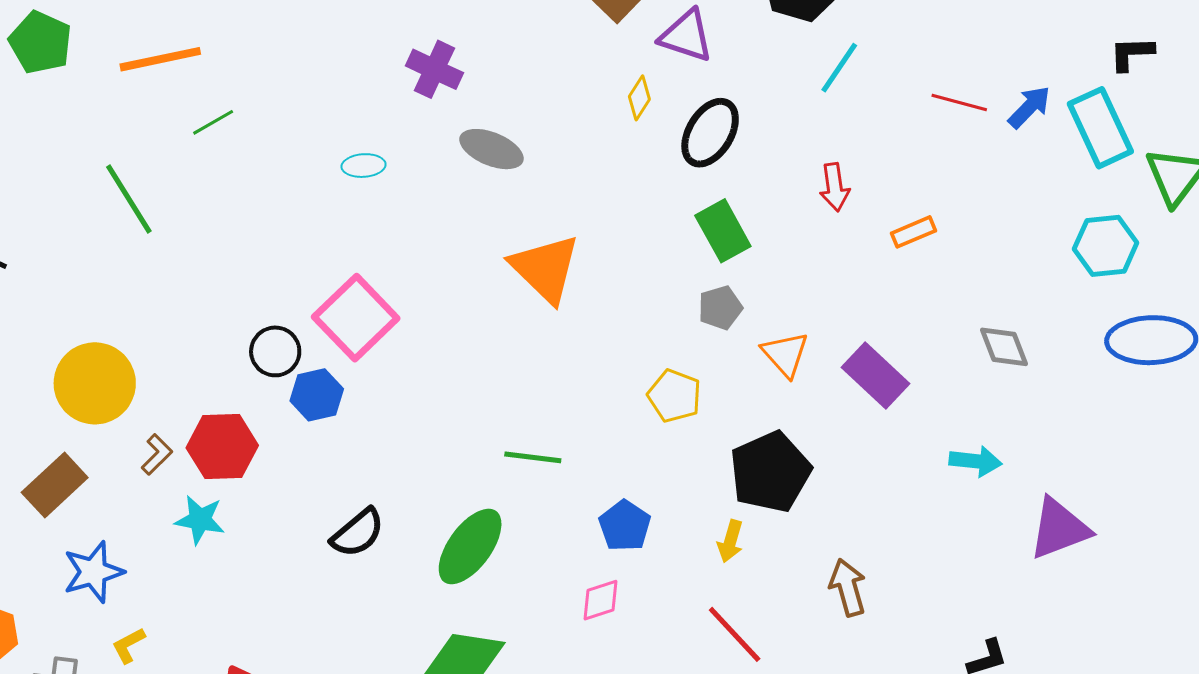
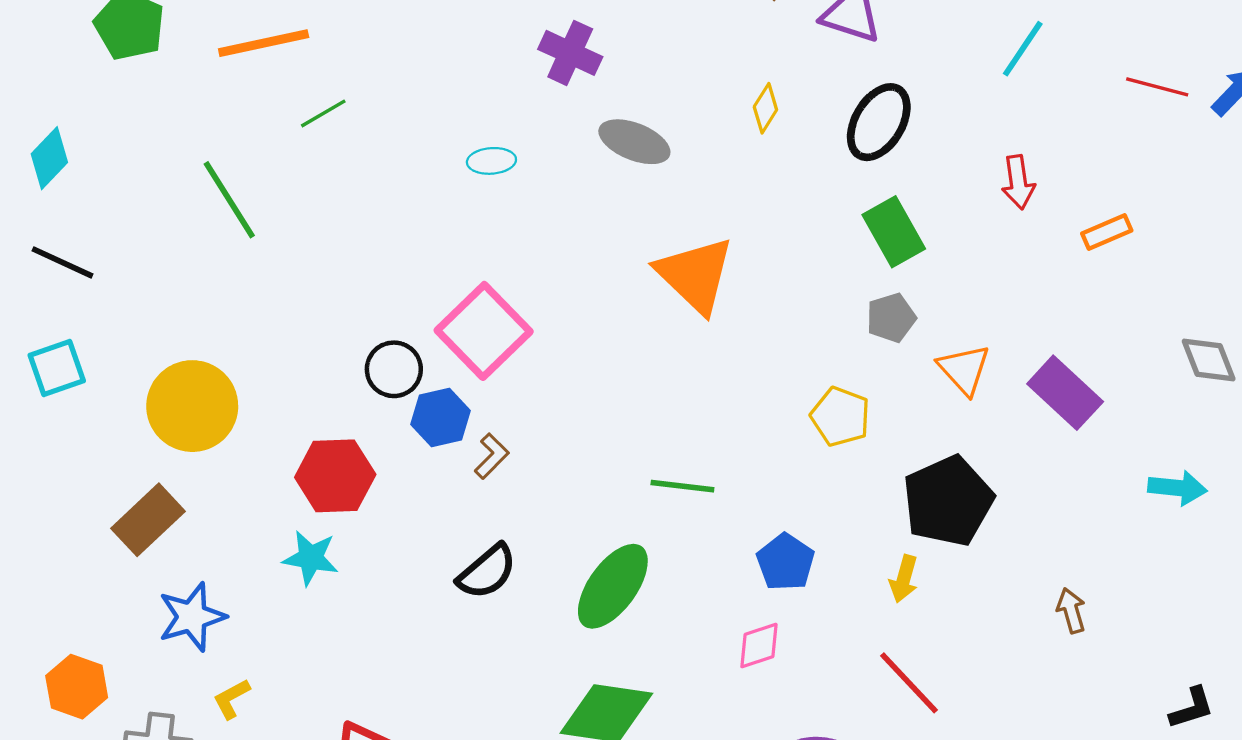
yellow diamond: (639, 98) -> (765, 108), moved
brown L-shape: (157, 454) -> (492, 456), moved
brown arrow: (848, 587) -> (1071, 611), moved, size x0.7

